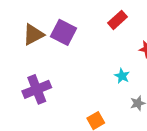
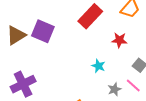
red rectangle: (118, 20) -> (90, 16), size x1.4

